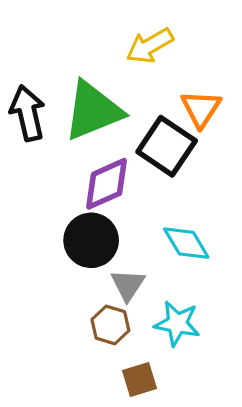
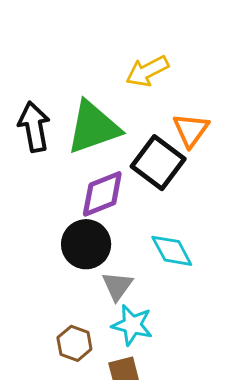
cyan star: (177, 323) -> (132, 325), moved
brown hexagon: (110, 325) -> (74, 343), moved

